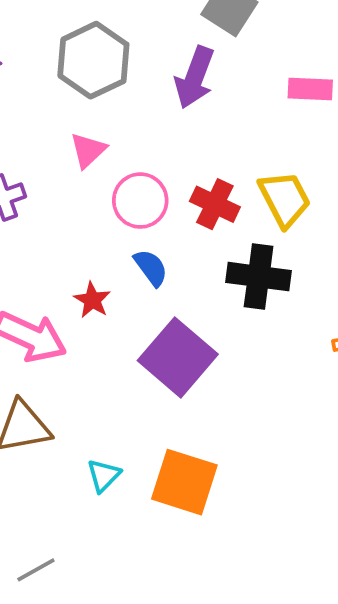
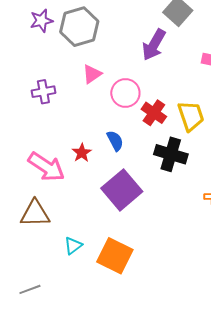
gray hexagon: (93, 60) -> (79, 27), moved
pink circle: (140, 201) -> (125, 93), moved

